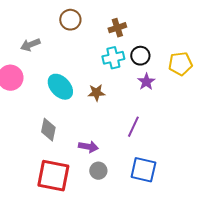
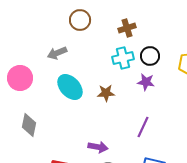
gray arrow: (30, 45) -> (57, 53), moved
purple star: (146, 82) -> (146, 82), moved, turned -30
gray diamond: (48, 130) -> (29, 125), moved

